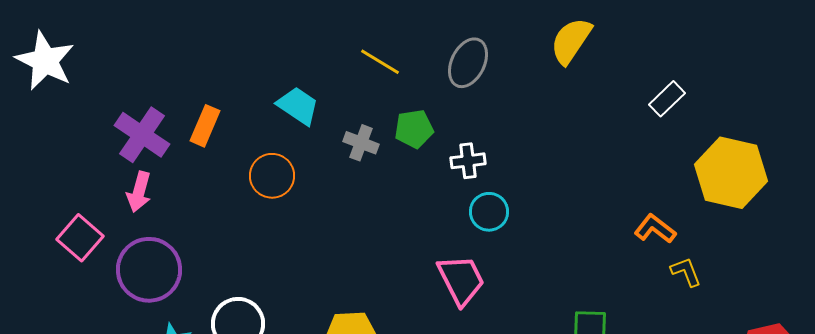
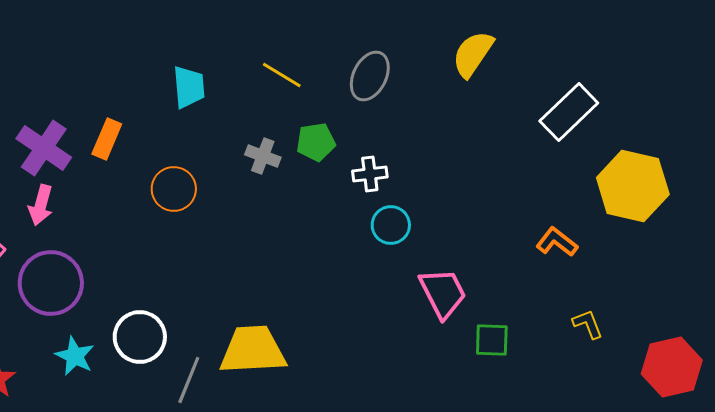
white rectangle: (667, 99) -> (569, 112), size x1.6
cyan trapezoid: (298, 106) -> (189, 87), moved, turned 51
yellow L-shape: (686, 272) -> (588, 324), moved
pink trapezoid: (461, 280) -> (443, 293), moved

